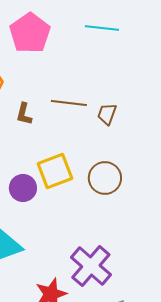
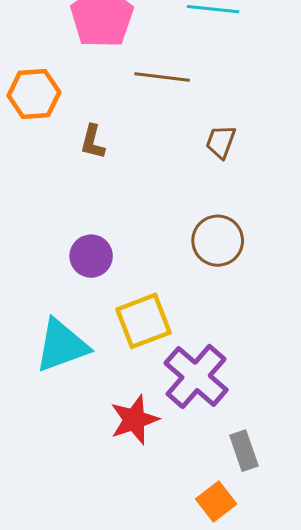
brown line: (69, 103) -> (162, 77), moved
yellow square: (55, 171) -> (144, 321), moved

